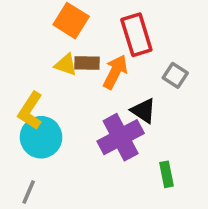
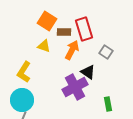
brown rectangle: (87, 63) -> (64, 32), moved
cyan circle: (41, 137) -> (22, 100), moved
green rectangle: (166, 174) -> (108, 104), moved

